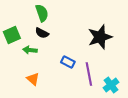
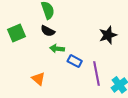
black star: (100, 37) -> (108, 35), size x0.7
green arrow: (30, 50) -> (57, 49), moved

